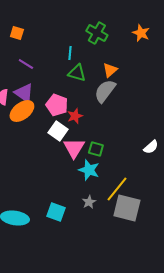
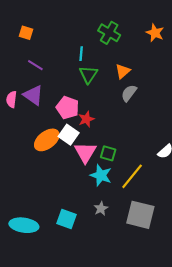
green triangle: (77, 73) -> (88, 74), turned 48
gray semicircle: (105, 91) -> (129, 93), moved, size x0.7
orange ellipse: (22, 111) -> (47, 140), moved
yellow line: (117, 189) -> (132, 176), moved

